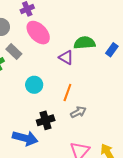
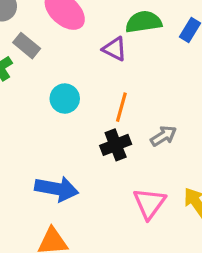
gray arrow: (78, 112) -> (163, 136), moved
black cross: (46, 120) -> (116, 145), moved

